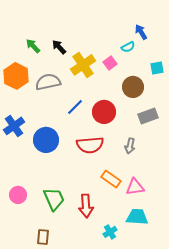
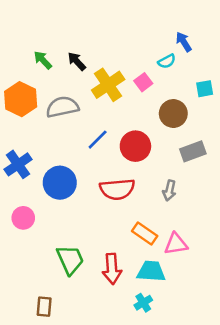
pink circle: (18, 195) -> (23, 218), moved
cyan trapezoid: (137, 217) -> (151, 271), moved
brown rectangle: (43, 237) -> (44, 307), moved

